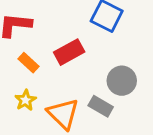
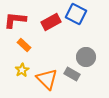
red rectangle: (69, 52) -> (51, 22), moved

